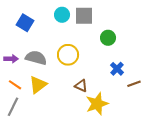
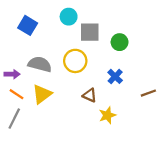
gray square: (84, 16) -> (90, 32), moved
purple arrow: (11, 59) -> (12, 74), moved
blue cross: (117, 69) -> (115, 76), moved
yellow star: (97, 104) -> (107, 115), size x0.7

